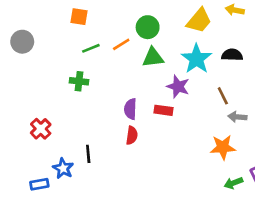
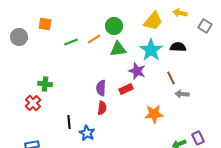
orange square: (79, 17) -> (45, 24), moved
green cross: (79, 81) -> (45, 84), moved
red rectangle: (163, 110) -> (126, 89), turned -32
orange star: (223, 147) -> (154, 114), moved
blue star: (63, 168) -> (87, 133), moved

